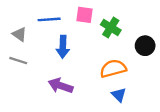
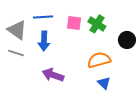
pink square: (85, 15) -> (74, 23), moved
gray triangle: (19, 34) -> (17, 30), size x1.5
blue arrow: (63, 47) -> (44, 41), moved

